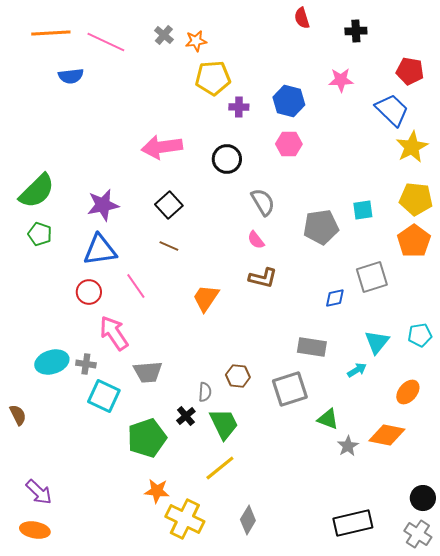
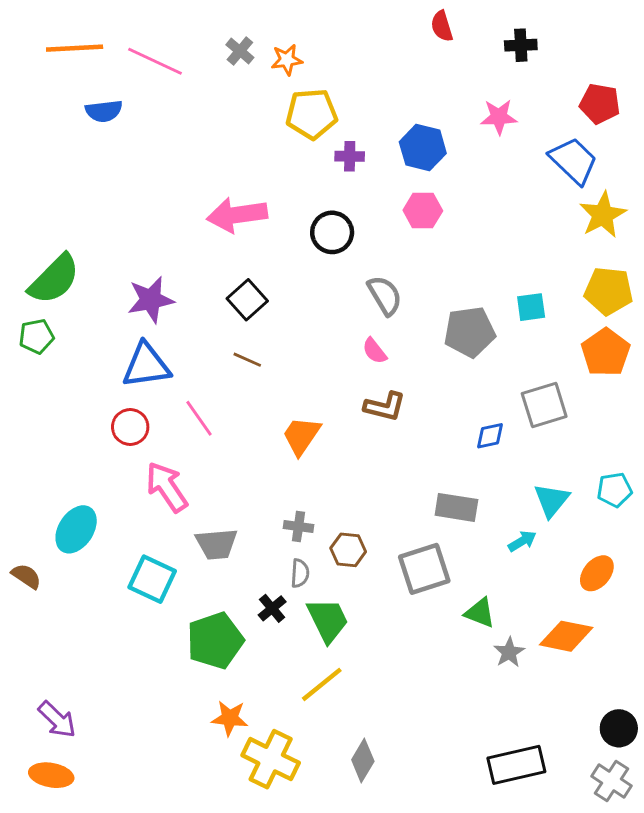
green pentagon: (40, 234) -> (37, 336), moved, turned -30
cyan ellipse: (52, 362) -> (76, 529), turned -40
gray cross: (86, 364) -> (298, 526), moved
brown semicircle: (18, 415) -> (26, 576), moved, turned -30

